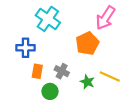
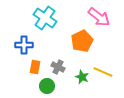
pink arrow: (105, 18) -> (99, 17), turned -85

